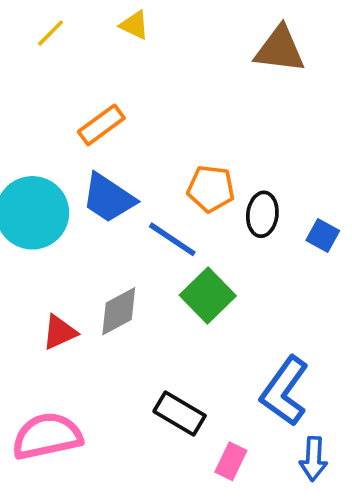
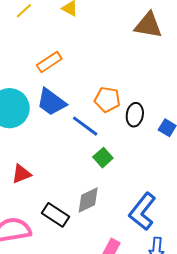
green square: (208, 296) -> (103, 158), size x0.7
gray diamond: (119, 311) -> (88, 200), moved
black rectangle: (180, 413) -> (56, 215), moved

